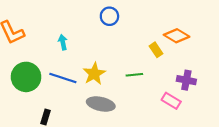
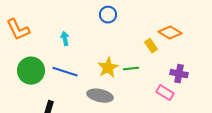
yellow star: (94, 74) -> (108, 68), moved

